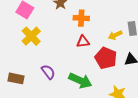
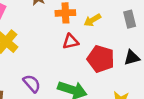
yellow arrow: (115, 35) -> (92, 20), moved

